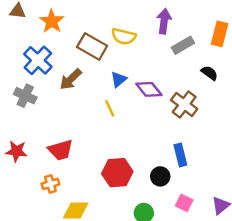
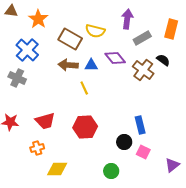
brown arrow: (71, 79) -> (68, 65), moved, turned 48
blue triangle: (119, 79) -> (91, 65), turned 40
purple diamond: (149, 89) -> (115, 58), moved
brown cross: (184, 105) -> (143, 70), moved
red hexagon: (117, 173) -> (85, 127), moved
pink square: (184, 203) -> (143, 152), moved

